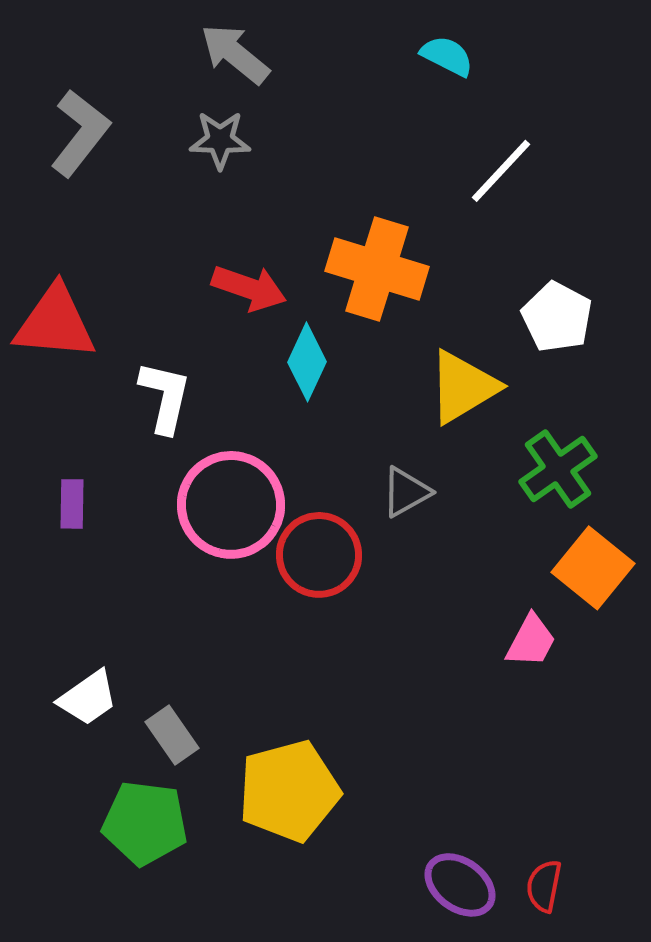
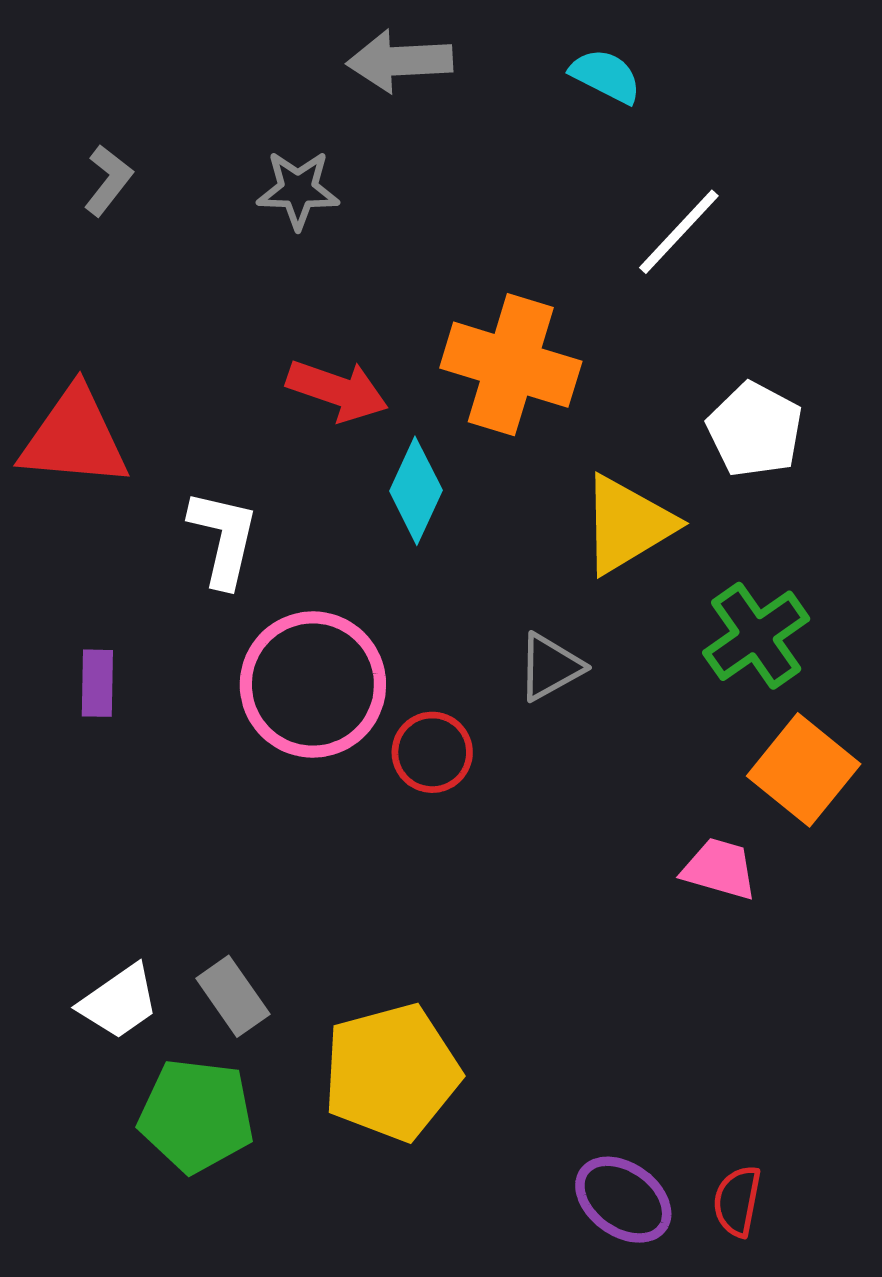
gray arrow: (235, 54) -> (400, 61), moved, turned -42
gray L-shape: (80, 133) -> (108, 180), size x0.6
red circle: (319, 555) -> (432, 752), size x0.7
pink trapezoid: (531, 641) -> (720, 869), turned -102
white trapezoid: (88, 698) -> (119, 1002), moved

